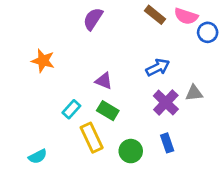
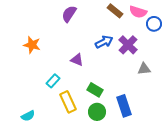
blue arrow: (158, 67) -> (104, 42), moved
purple cross: (166, 103) -> (128, 45), moved
green rectangle: (108, 111) -> (95, 90), moved
blue rectangle: (167, 143) -> (124, 106), size x1.5

